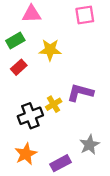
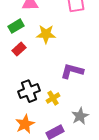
yellow cross: (54, 104) -> (53, 98), moved

